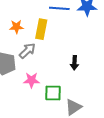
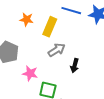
gray arrow: (27, 51) -> (57, 50), moved

